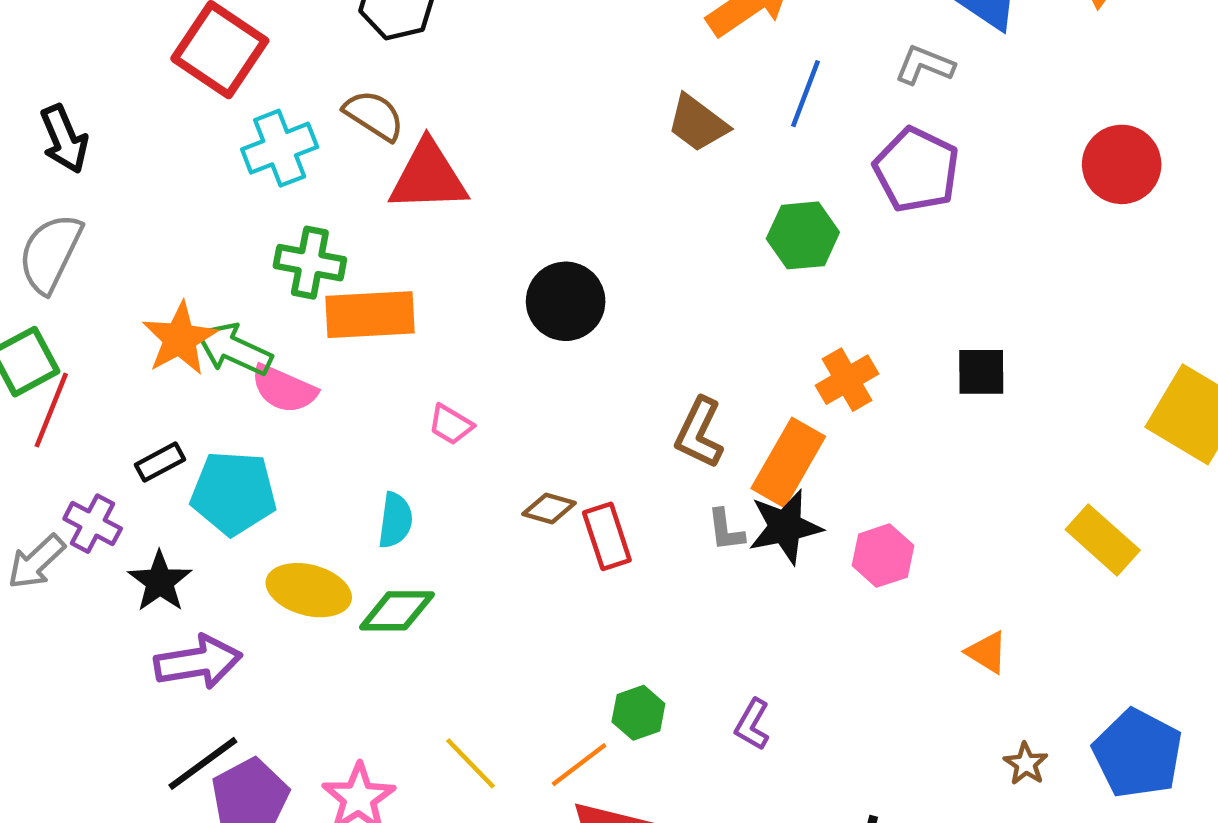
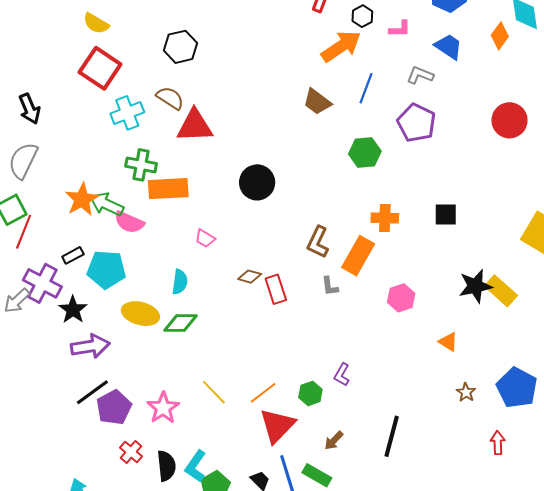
orange cross: (847, 380) -> (385, 218), turned 32
purple cross: (93, 524) -> (42, 283), size x1.5
black star: (785, 527) -> (475, 286), moved
green hexagon: (638, 713) -> (310, 393), moved

